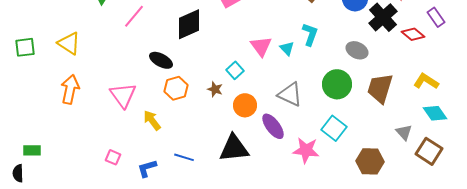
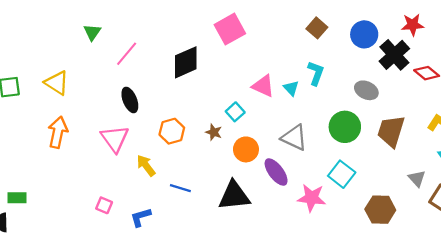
pink triangle: (261, 46) -> (263, 86), turned -30
black ellipse: (161, 60) -> (130, 100), moved, turned 40
blue line: (184, 157) -> (180, 188), moved

